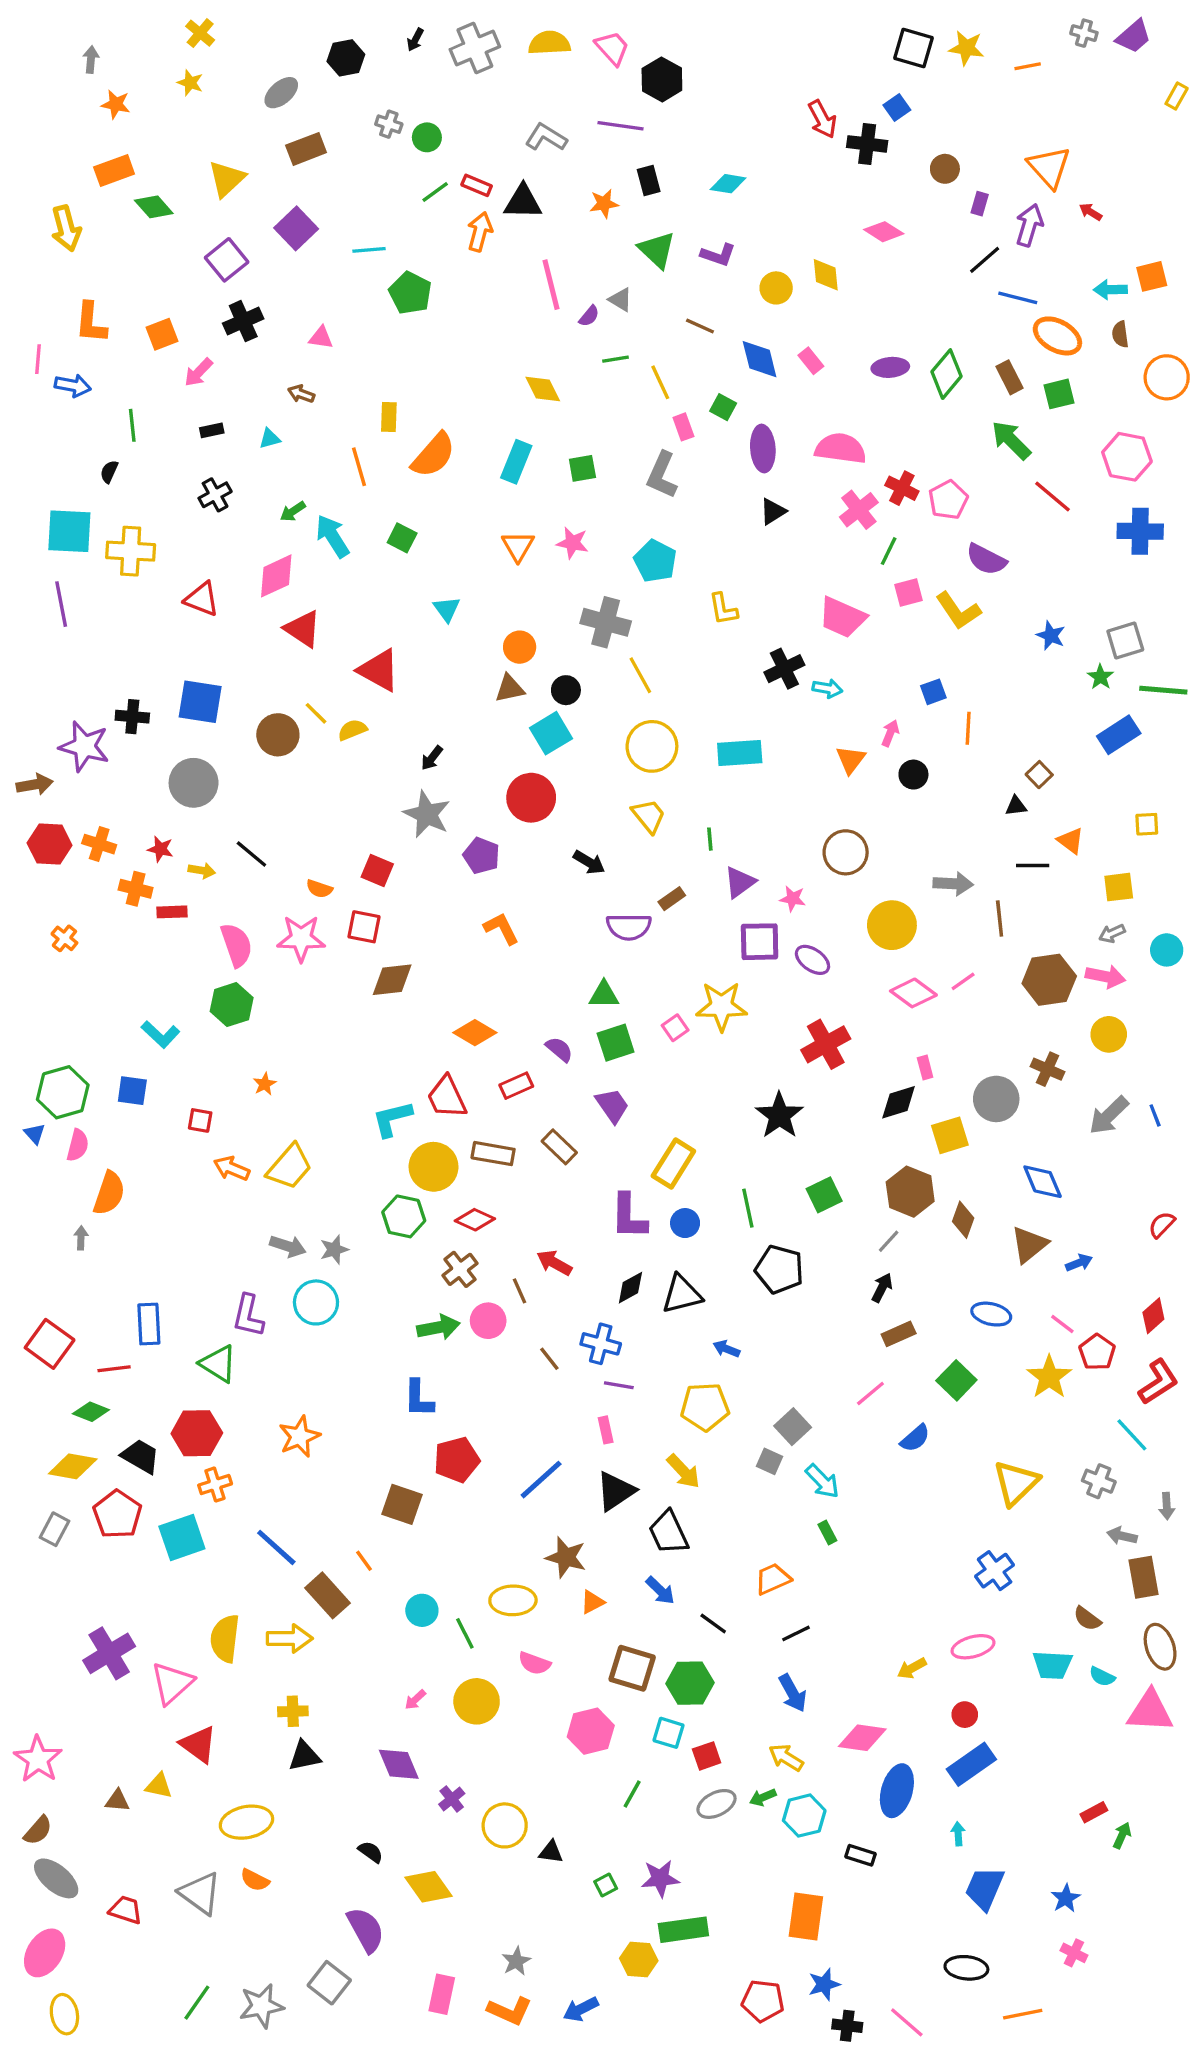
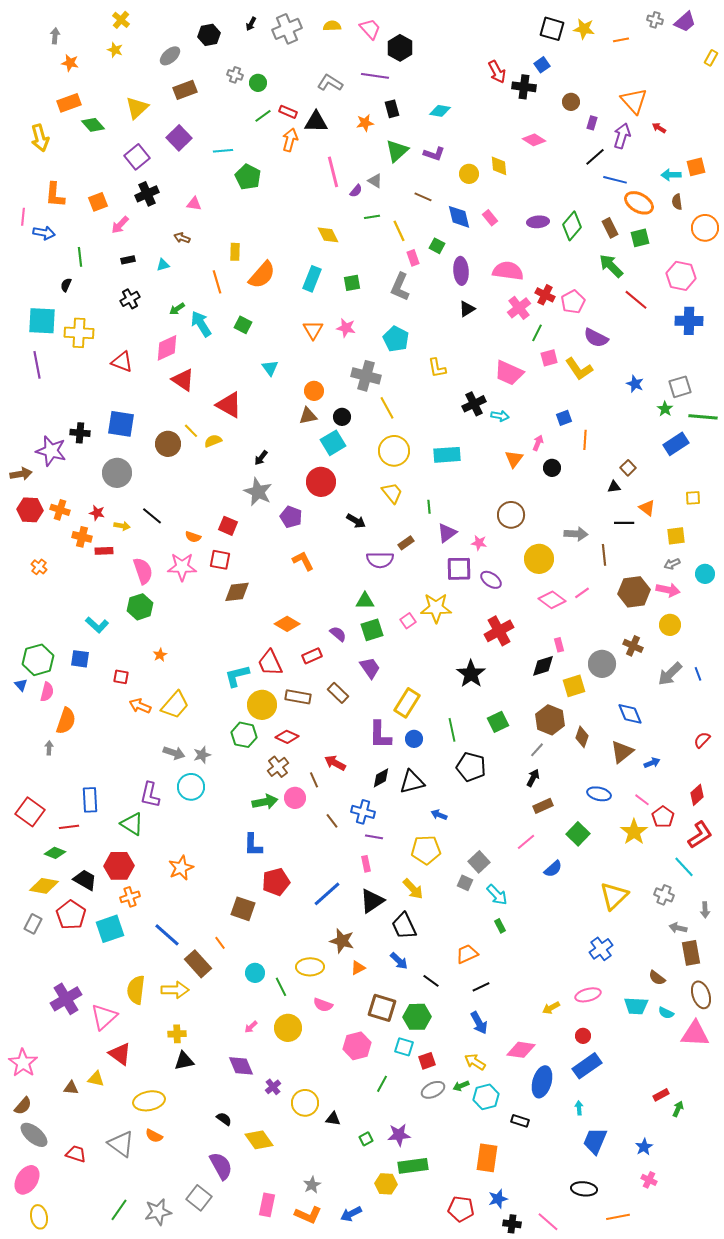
yellow semicircle: (549, 43) -> (332, 26), size x0.7
green triangle: (657, 250) -> (397, 151), turned 35

